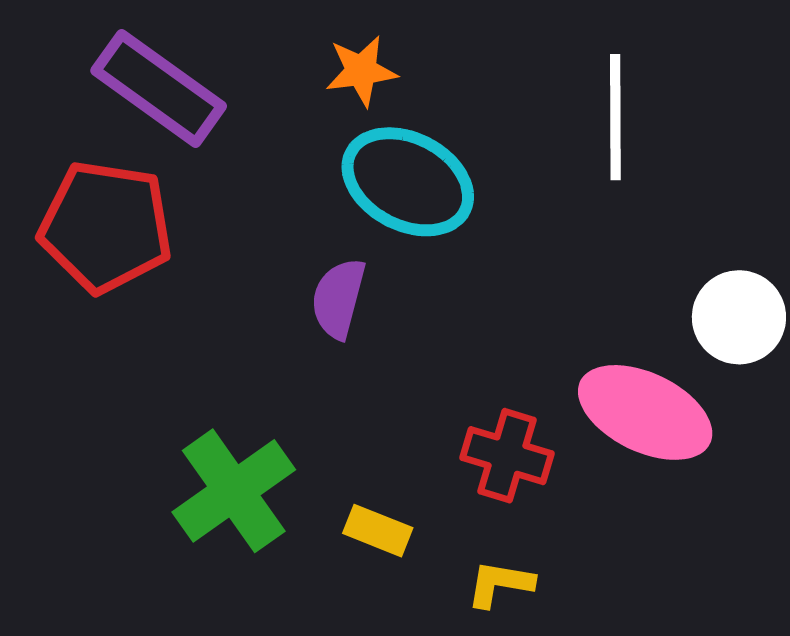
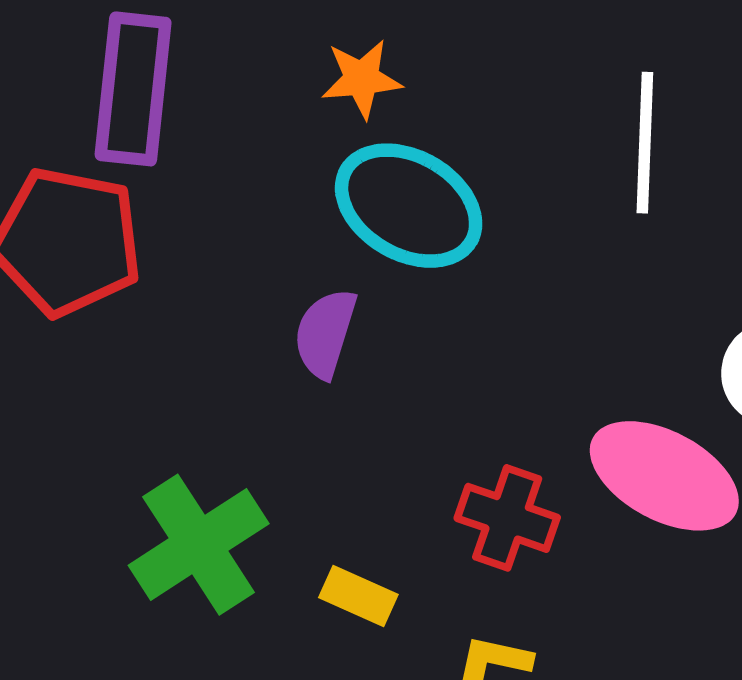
purple rectangle: (159, 88) -> (133, 89), turned 58

